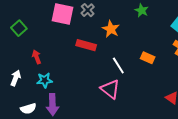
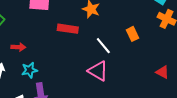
red arrow: (37, 57) -> (18, 47), turned 120
orange rectangle: (148, 58) -> (132, 34), turned 48

